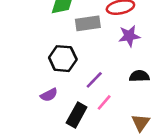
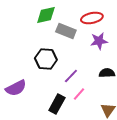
gray rectangle: (88, 23) -> (66, 31), turned 30
purple semicircle: (49, 95) -> (16, 88), moved, size x1.5

